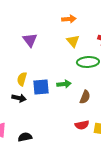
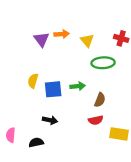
orange arrow: (69, 19) -> (62, 34), moved
black arrow: (19, 98) -> (50, 120), moved
red semicircle: (82, 125) -> (96, 120), moved

